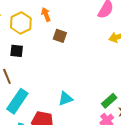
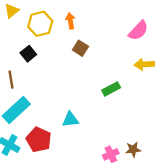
black square: (17, 51) -> (28, 54), turned 32
green rectangle: (109, 101) -> (111, 89), moved

